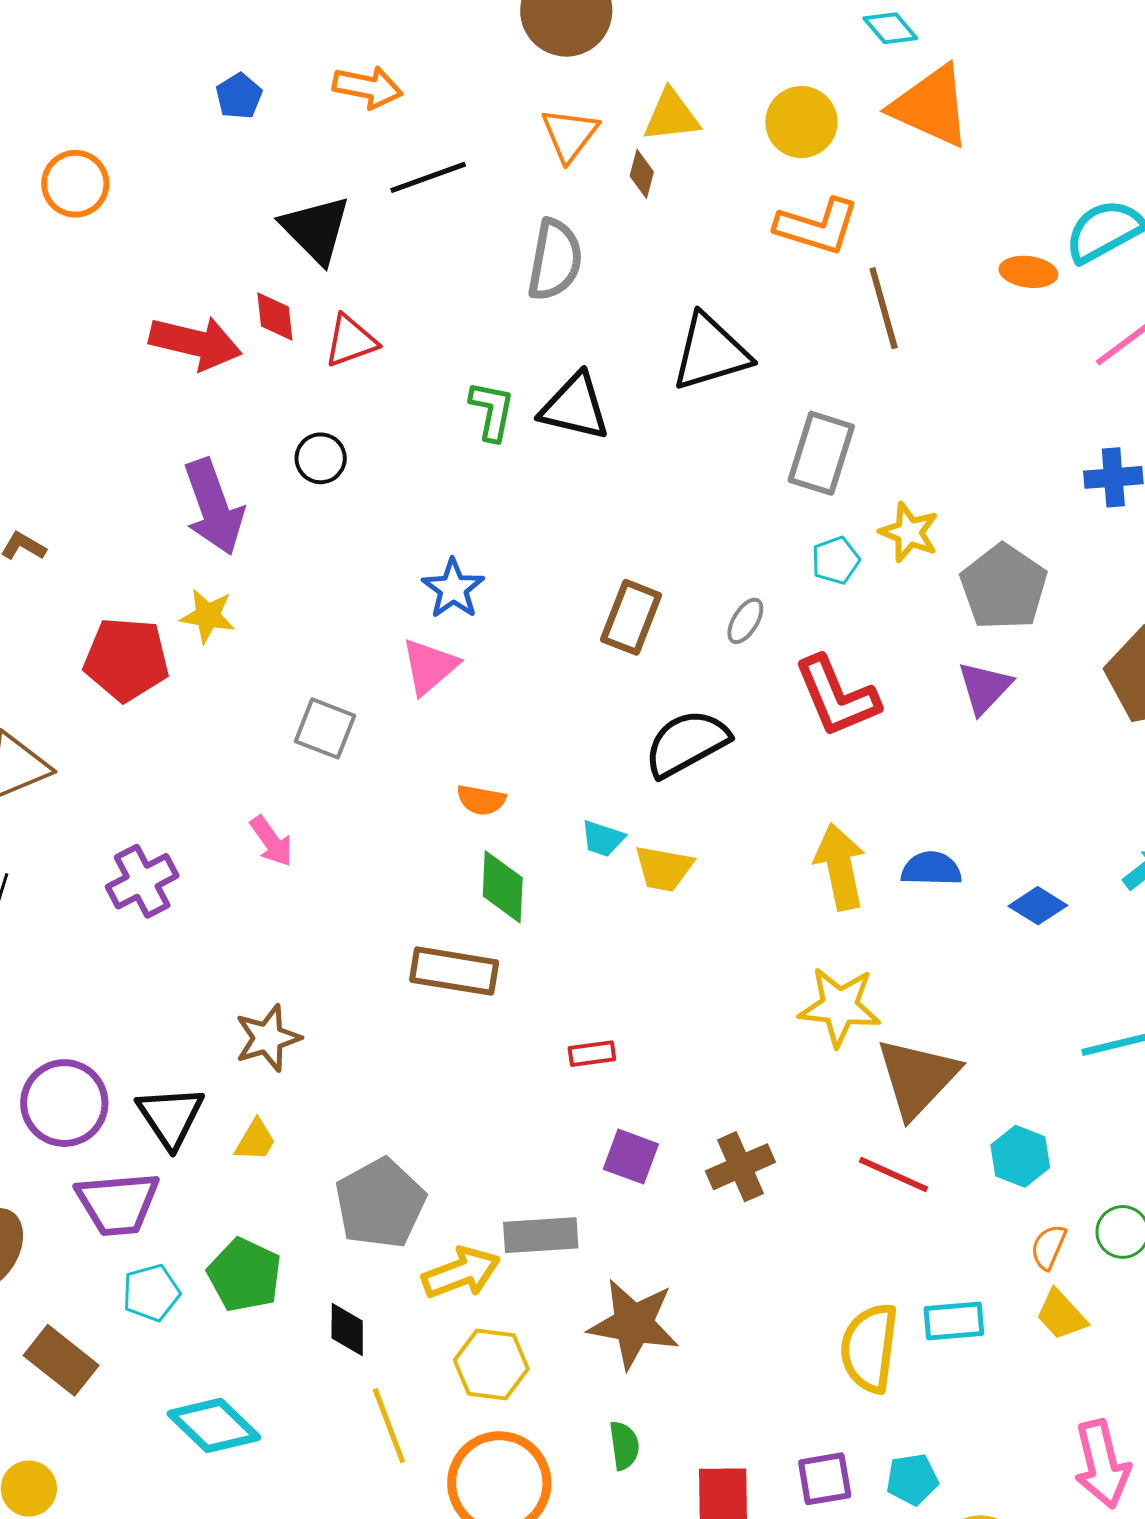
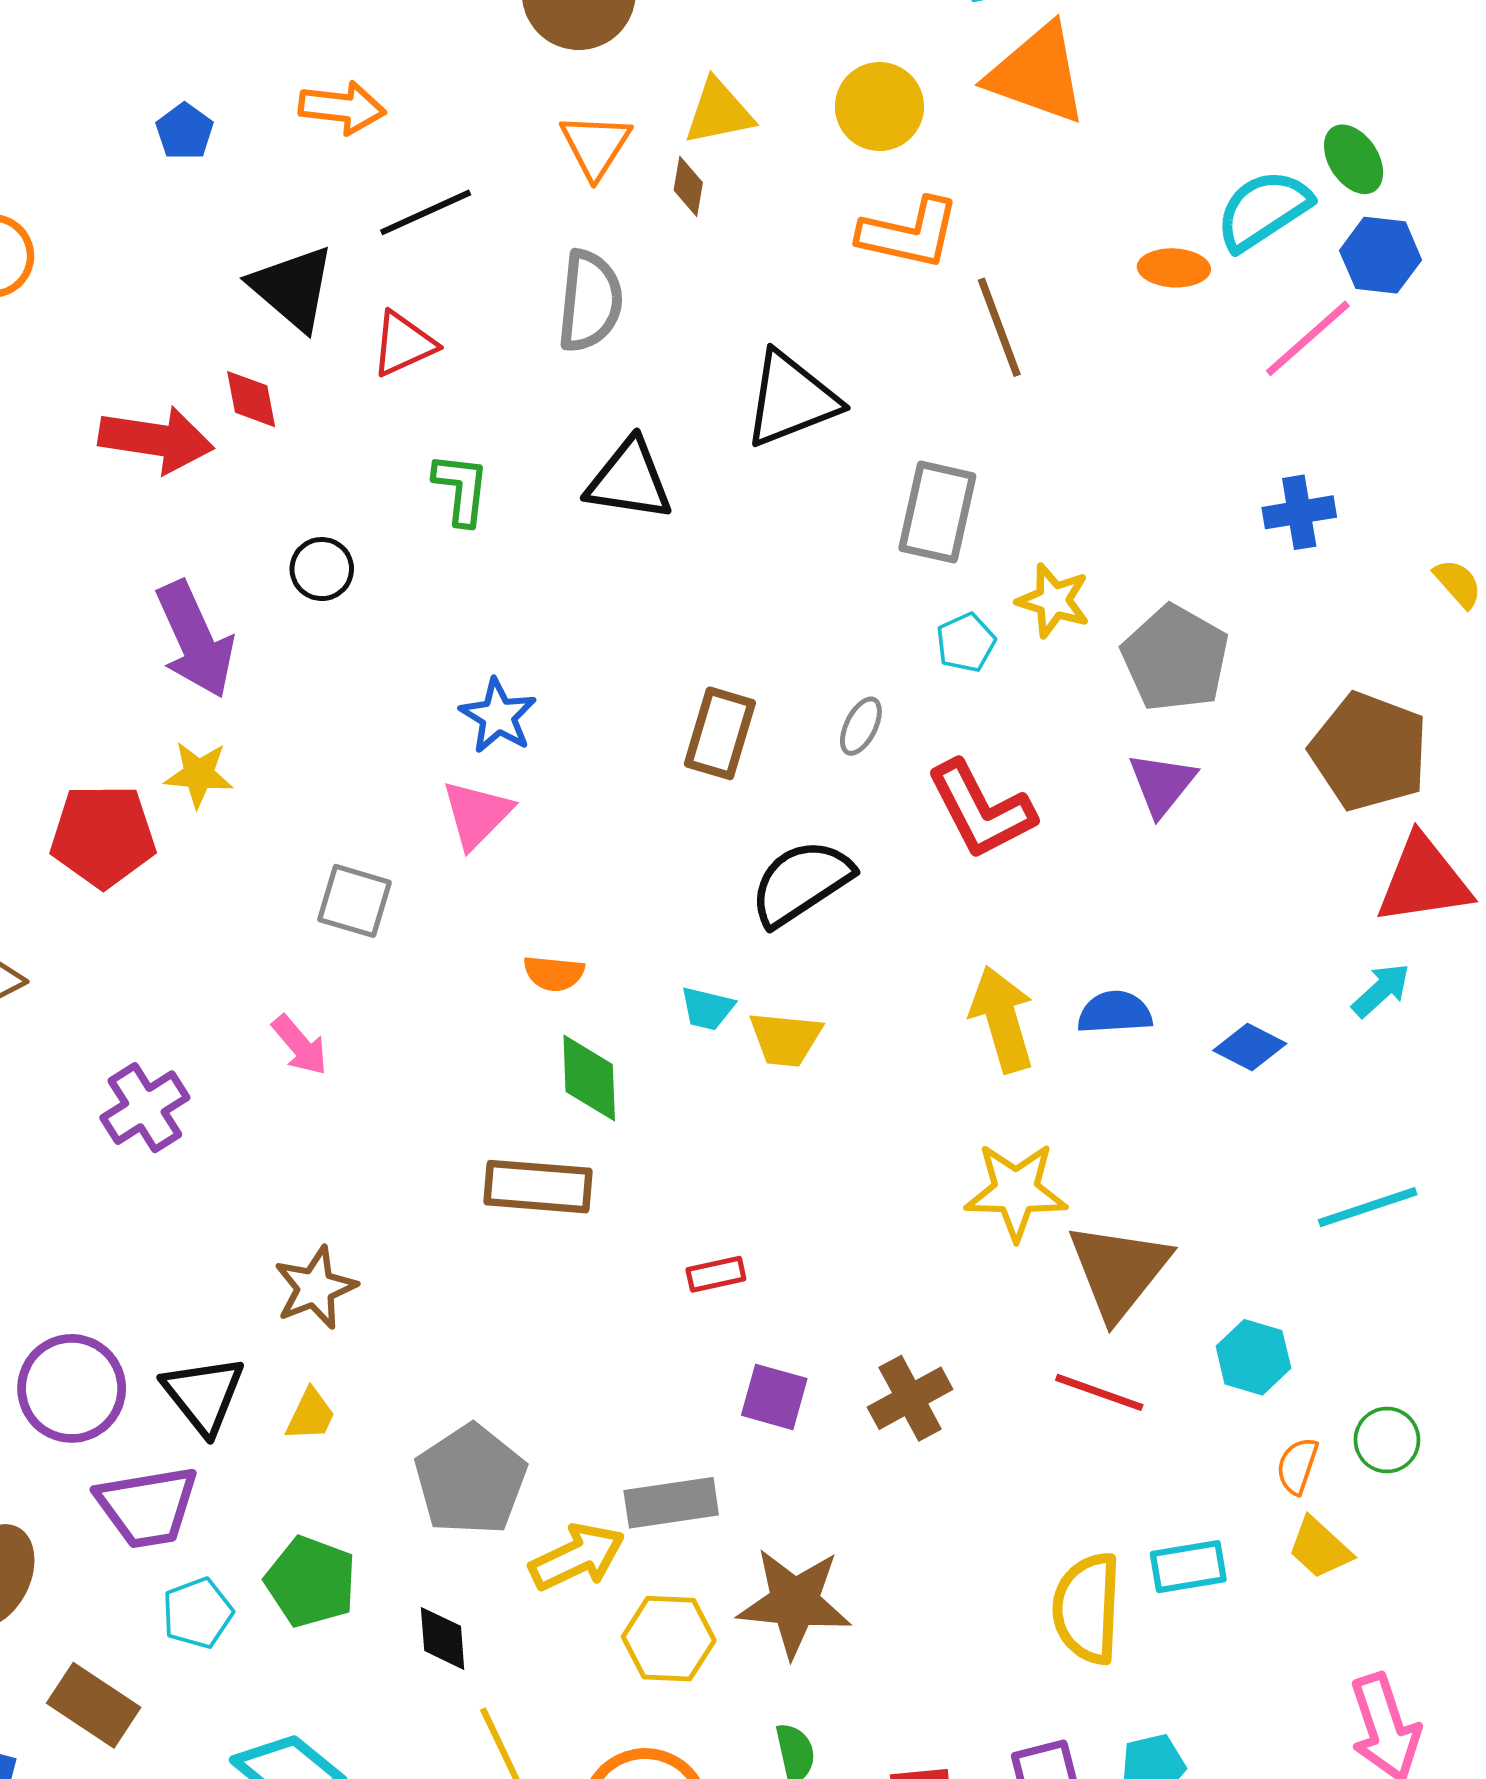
red triangle: (351, 341) -> (403, 344), moved
green L-shape: (492, 411) -> (461, 489), moved
yellow hexagon: (491, 1364) -> (669, 1639), moved

